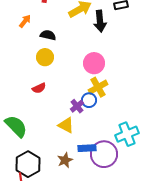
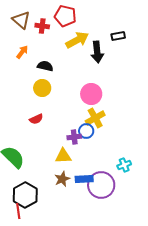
purple cross: (77, 106) -> (74, 137), turned 32
yellow triangle: (66, 125) -> (63, 156), turned -30
cyan cross: (127, 134) -> (124, 165), size x0.6
brown star: (65, 160) -> (62, 179), moved

